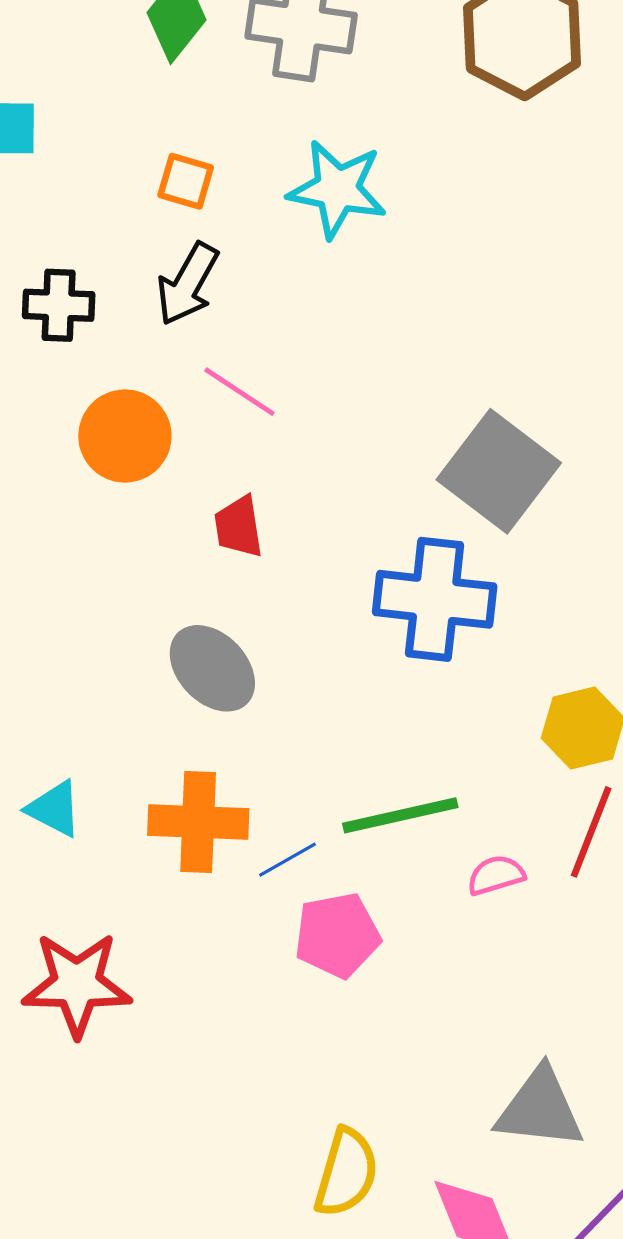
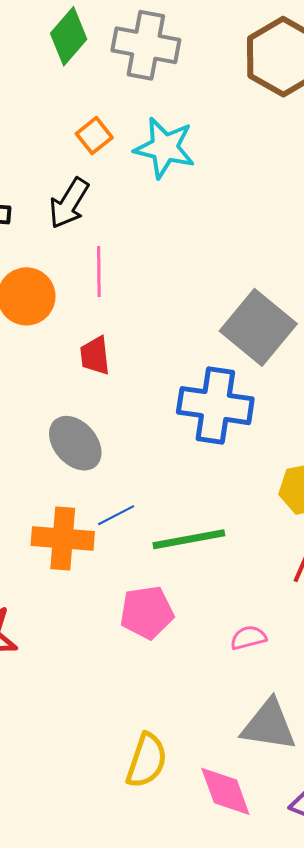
orange square: (186, 181) -> (94, 136), moved, turned 33
pink line: (239, 392) -> (99, 272), turned 54
blue line: (287, 860) -> (116, 515), moved
pink semicircle: (496, 875) -> (248, 638), moved

